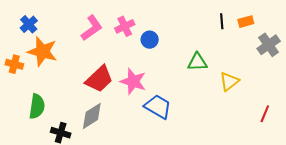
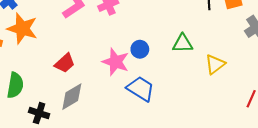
blue circle: (150, 40) -> (140, 49), moved
red trapezoid: (99, 79) -> (65, 63), moved, size x0.7

